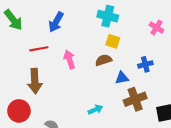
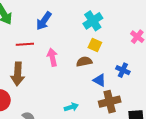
cyan cross: (108, 16) -> (93, 21), turned 36
blue cross: (145, 64) -> (123, 70), turned 32
blue triangle: (122, 78) -> (99, 80), turned 32

